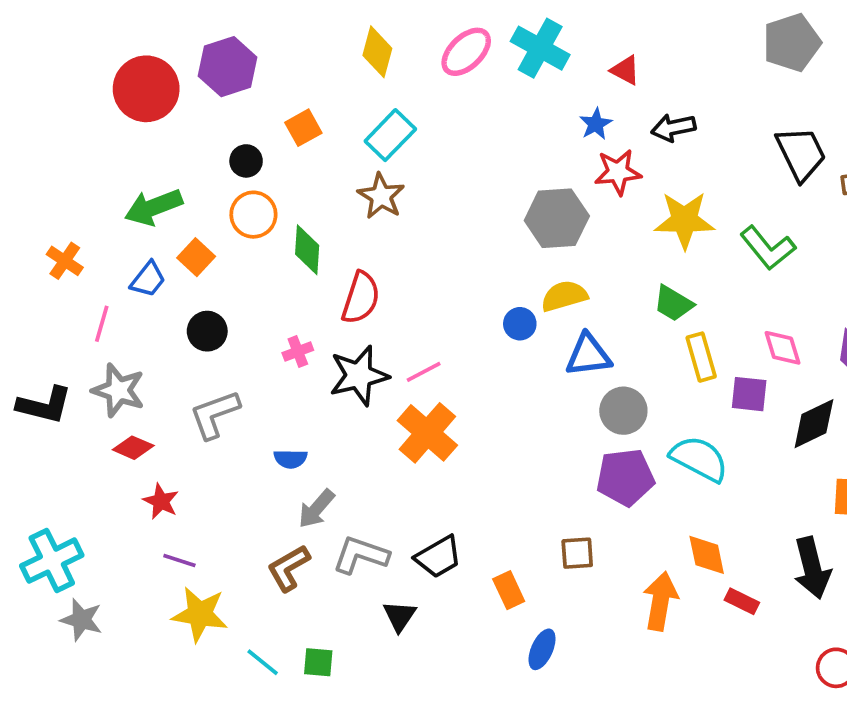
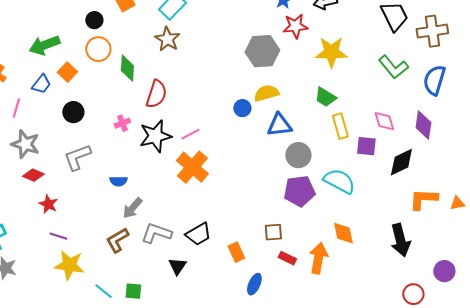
green L-shape: (768, 248) -> (393, 67), moved
red rectangle: (742, 601) -> (287, 258), moved

